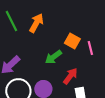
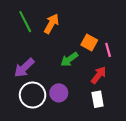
red arrow: (70, 76) -> (99, 75), moved

